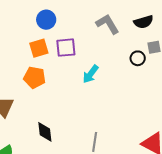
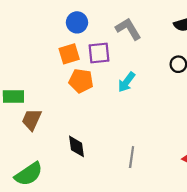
gray L-shape: (108, 24) -> (128, 29), moved
orange pentagon: (35, 77) -> (81, 81), moved

